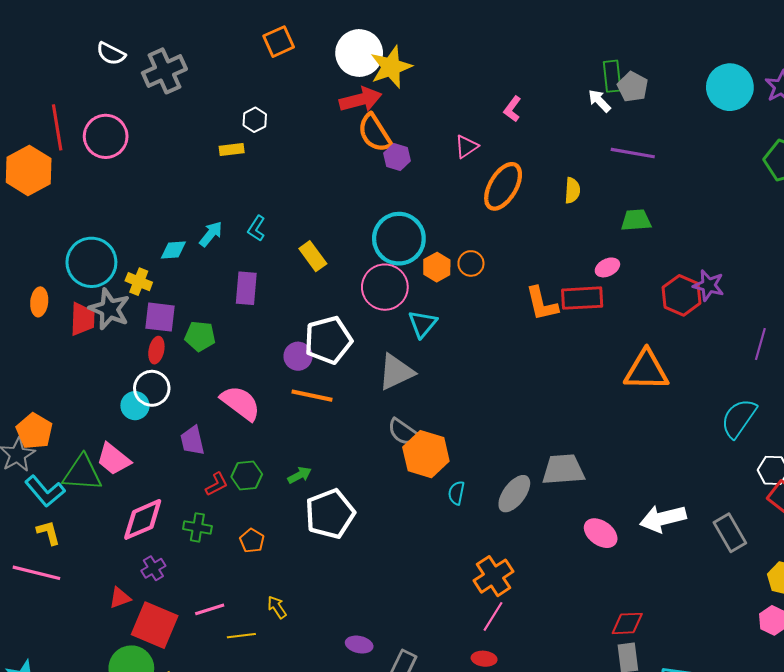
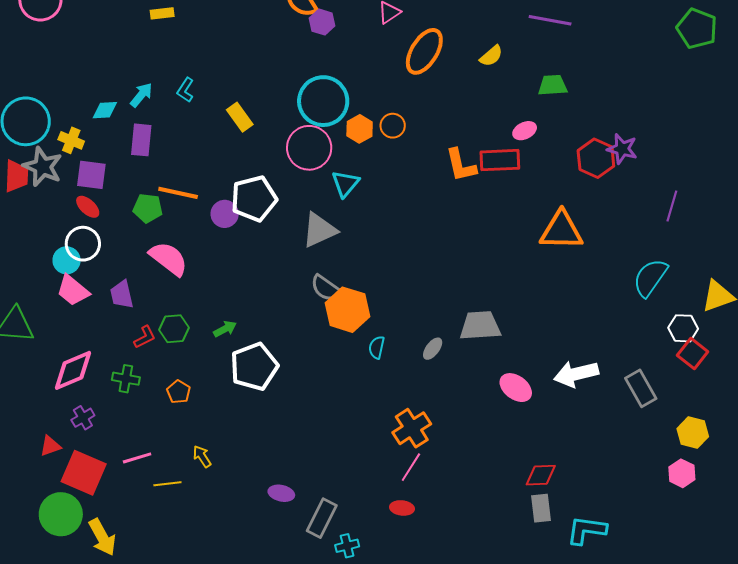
yellow semicircle: (572, 190) -> (491, 56), turned 45
purple rectangle: (246, 288) -> (141, 140), moved
green pentagon: (200, 336) -> (148, 208), moved
red ellipse: (156, 350) -> (88, 207), turned -60
orange line: (312, 396) -> (178, 193), moved
pink trapezoid: (114, 459) -> (73, 290), moved
gray ellipse: (514, 494) -> (433, 349), size x0.6

